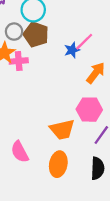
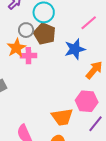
pink line: (84, 42) -> (89, 23), moved
blue star: (72, 50) -> (75, 49), size x1.5

